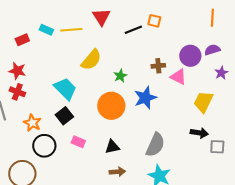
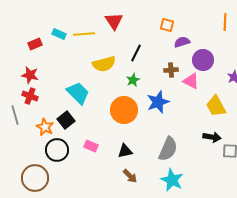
black line: (133, 30) -> (136, 53), moved, turned -42
purple semicircle: (212, 50) -> (182, 42), moved
yellow semicircle: (91, 60) -> (104, 64), turned 35
yellow trapezoid: (203, 102) -> (216, 106), turned -55
black square: (64, 116) -> (66, 120), moved
brown arrow: (117, 172) -> (130, 176), turned 49

